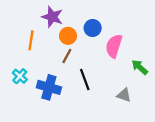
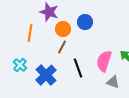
pink semicircle: (114, 46) -> (104, 61), moved
blue cross: (49, 87) -> (46, 75), turned 30

